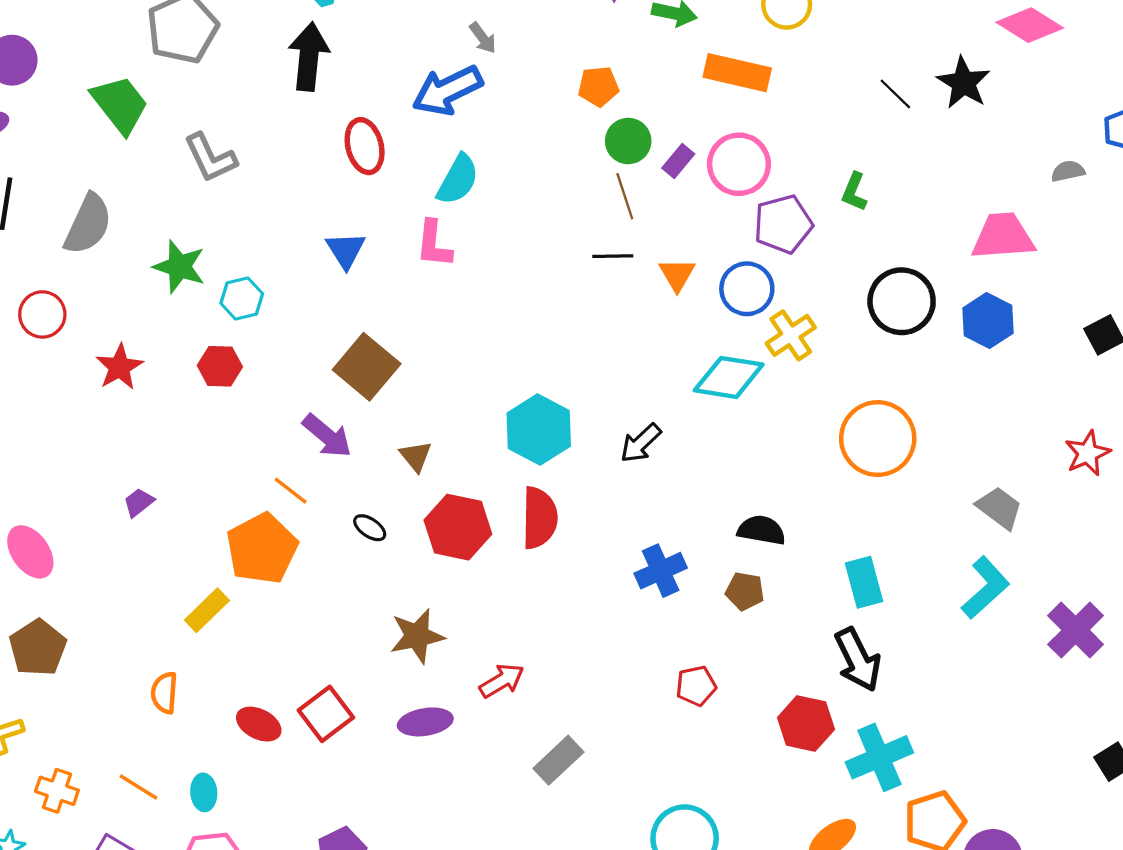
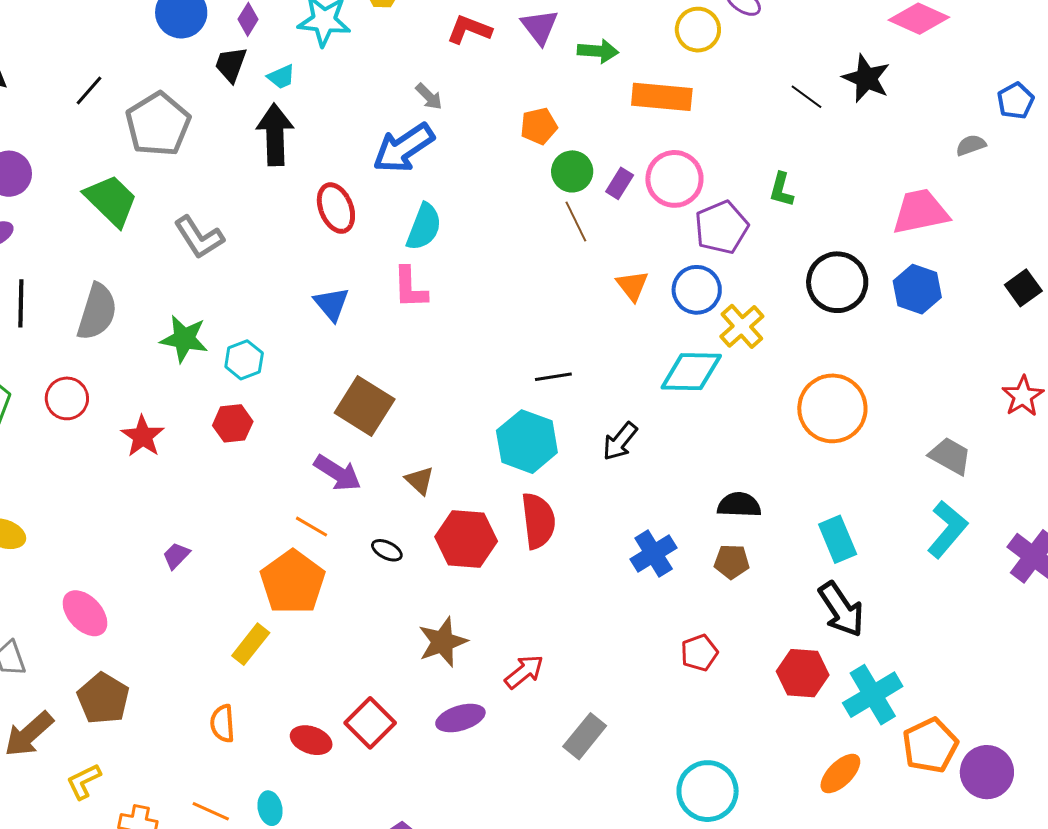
black line: (613, 256) -> (553, 377), moved

